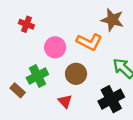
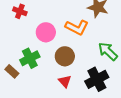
red triangle: (65, 101) -> (65, 81), moved

